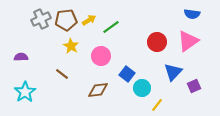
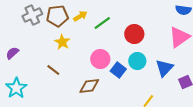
red circle: (157, 42) -> (134, 34), moved
pink circle: (101, 56) -> (100, 59), moved
purple semicircle: (21, 57) -> (12, 53), turned -40
cyan circle: (142, 88) -> (137, 61), moved

